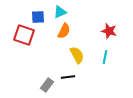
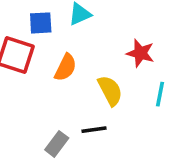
orange semicircle: (64, 31) -> (66, 67), moved
red star: (109, 31) -> (140, 53), moved

